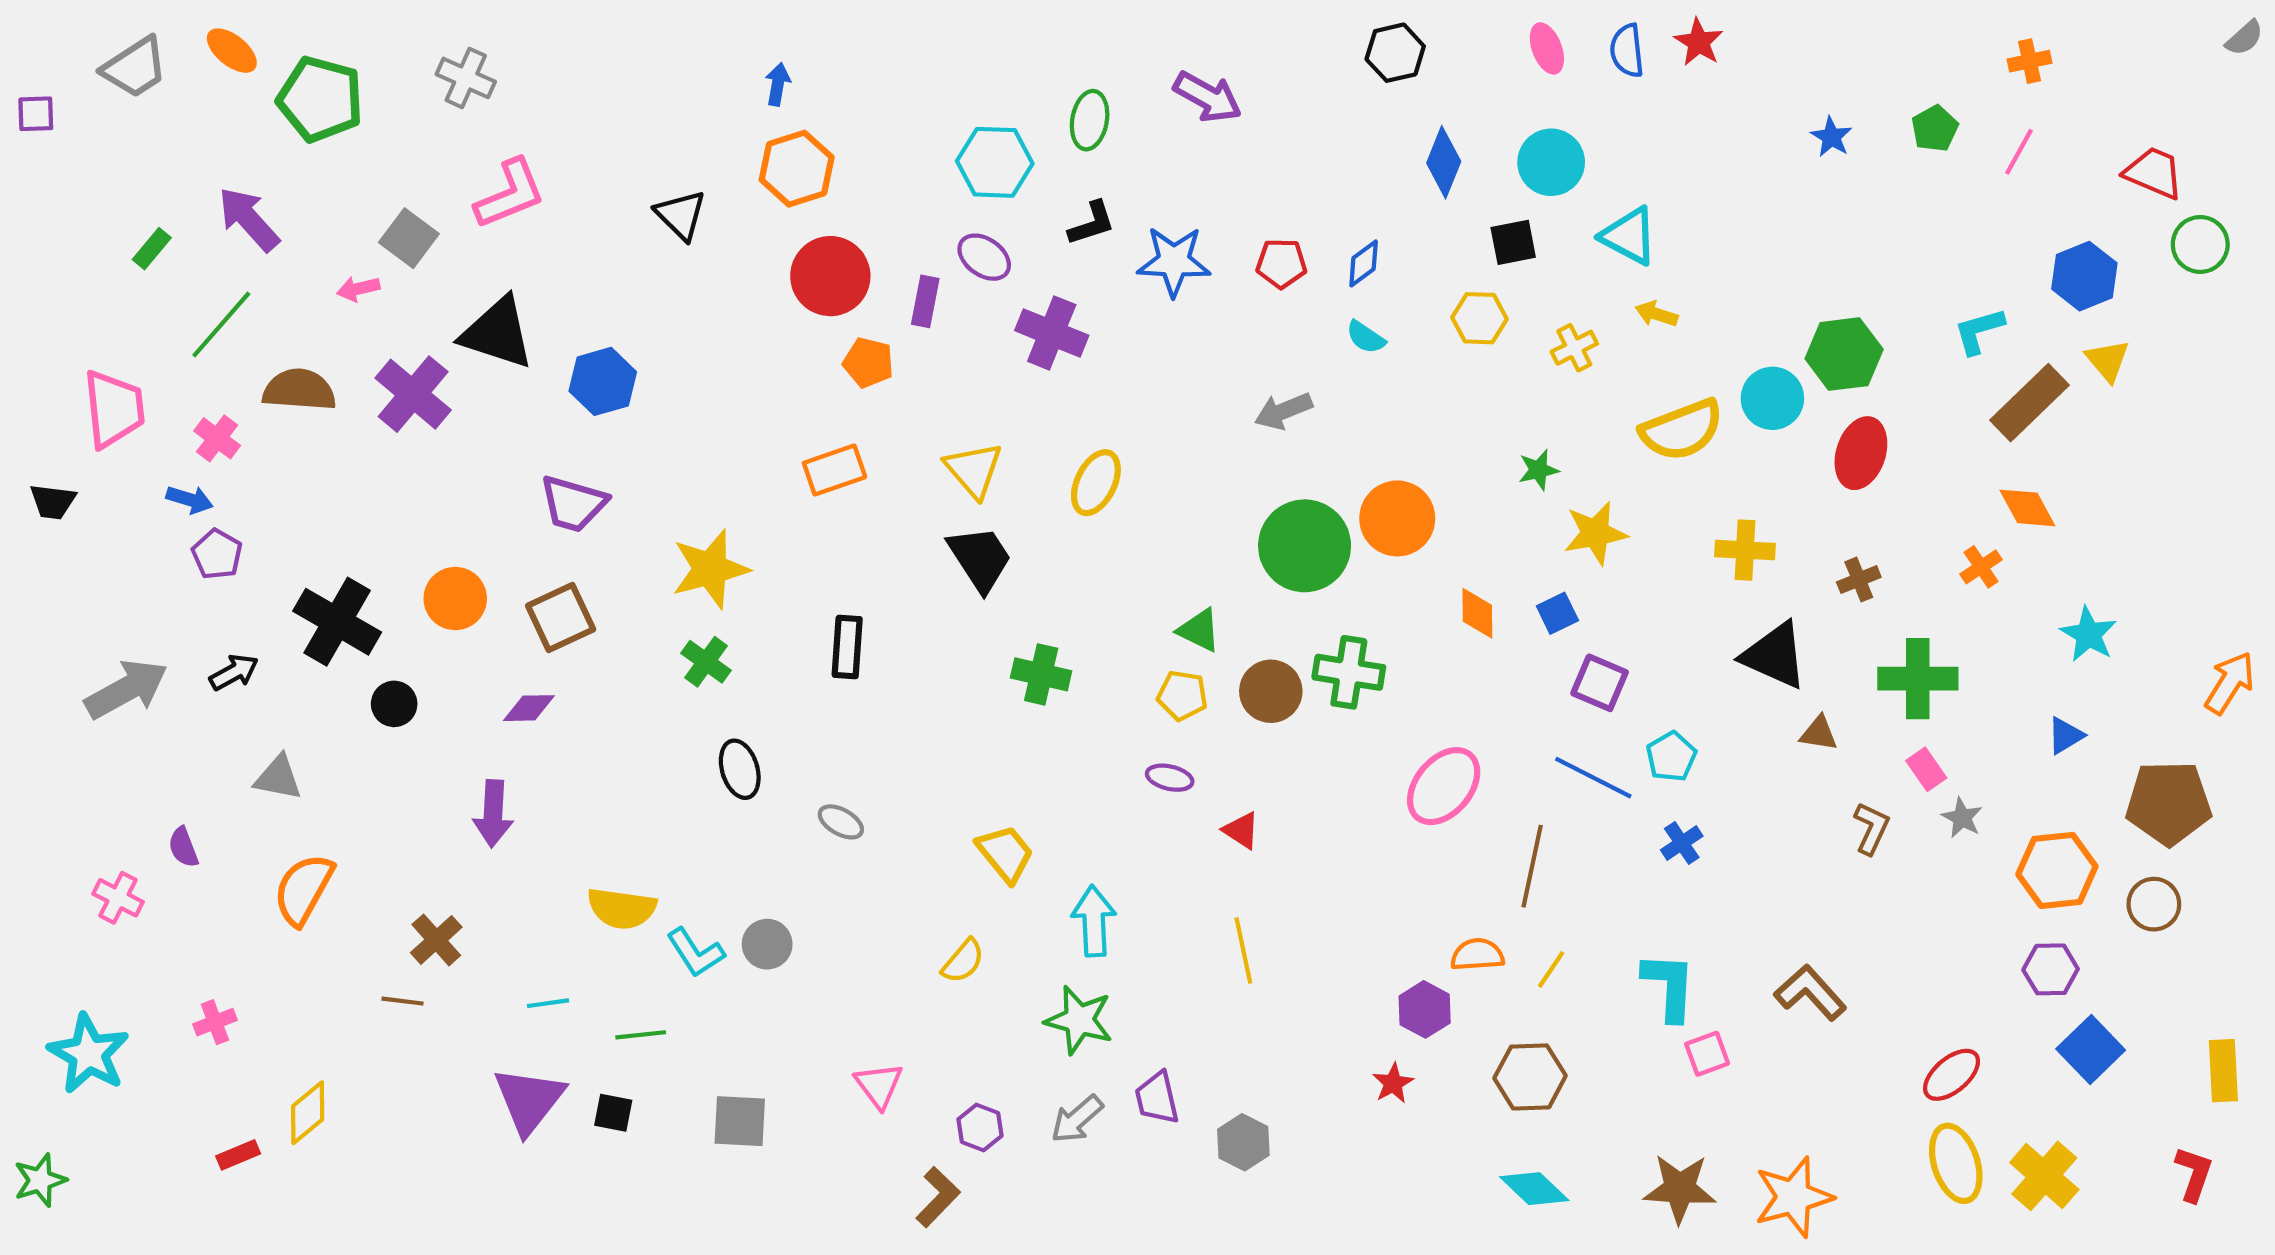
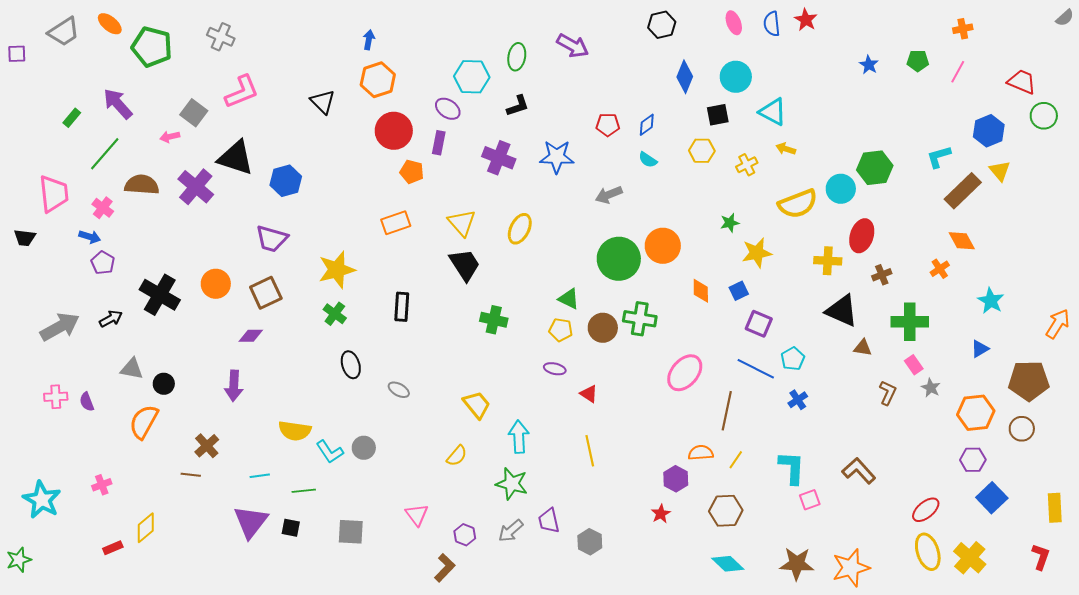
green pentagon: (1935, 129) -> (918, 61), turned 30
purple ellipse: (984, 257) -> (448, 109), moved
blue star: (1174, 261) -> (557, 157), moved
red ellipse: (1861, 453) -> (862, 236), moved
black circle: (394, 704) -> (164, 384), moved
pink cross: (118, 898) -> (56, 397), moved, turned -30

